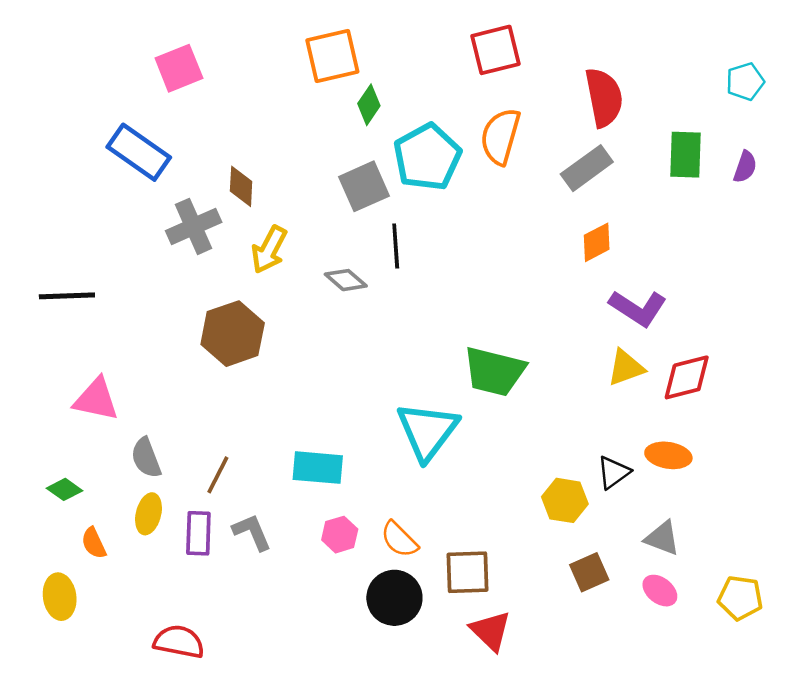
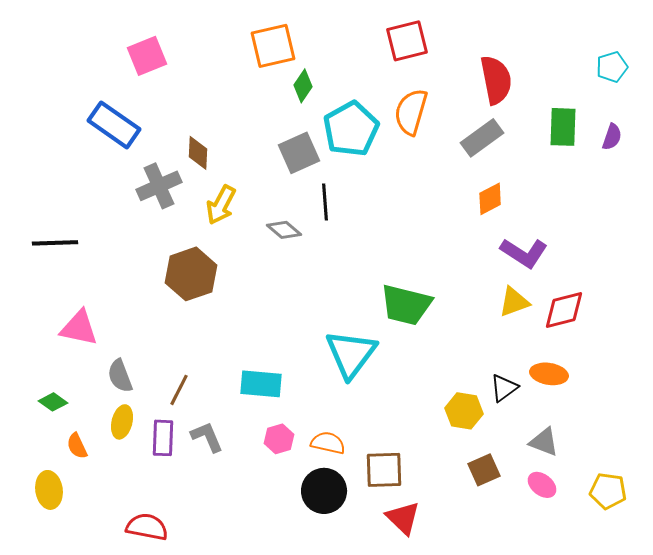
orange semicircle: (399, 539) -> (328, 443), turned 148

